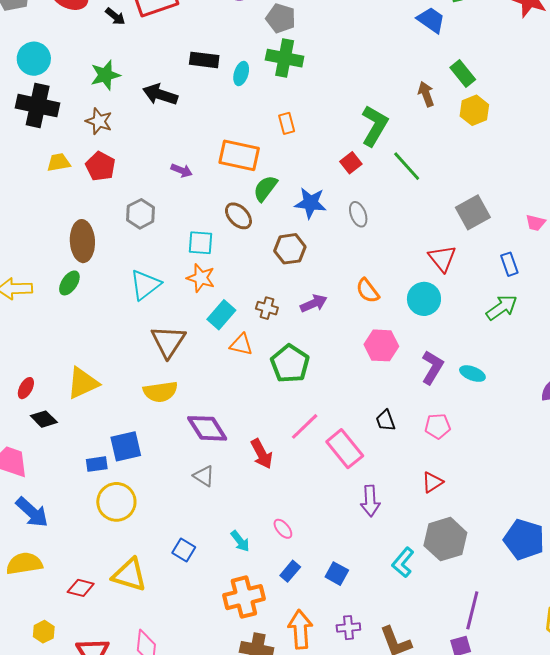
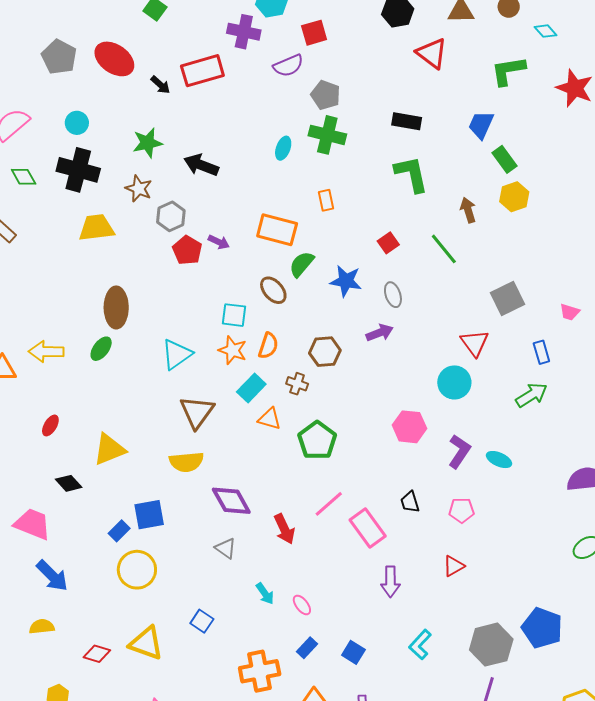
blue trapezoid: (431, 20) -> (481, 125), moved, turned -104
cyan circle: (34, 59) -> (77, 123), size x0.7
black rectangle: (204, 60) -> (407, 121), moved
brown arrow: (426, 94) -> (468, 210), moved
green L-shape: (375, 126) -> (411, 174), moved, turned -45
yellow trapezoid: (59, 162) -> (96, 228), size x1.5
red pentagon: (100, 166) -> (187, 250), moved
gray hexagon: (141, 214) -> (171, 216), moved
brown hexagon: (290, 249) -> (325, 352), moved
orange semicircle: (368, 291) -> (268, 346), moved, turned -128
purple arrow: (314, 303) -> (380, 333), moved
red ellipse: (26, 388) -> (50, 425), moved
blue rectangle: (97, 464) -> (119, 531), turned -40
gray hexagon: (445, 539) -> (491, 645), moved
cyan arrow: (240, 541) -> (265, 594), moved
yellow semicircle: (24, 564) -> (42, 627), size x0.7

